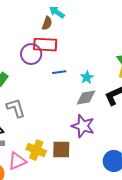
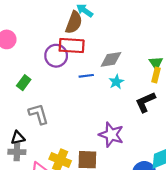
brown semicircle: (47, 23) -> (74, 22), size x1.5
gray diamond: (86, 98) -> (111, 59), moved

